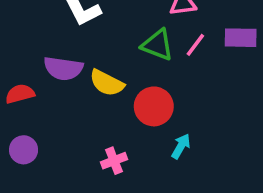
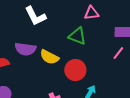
pink line: (195, 45) -> (118, 53), moved

